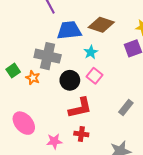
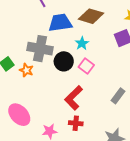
black circle: (70, 80) -> (64, 61), moved
red L-shape: (80, 108) -> (74, 98), turned 150

